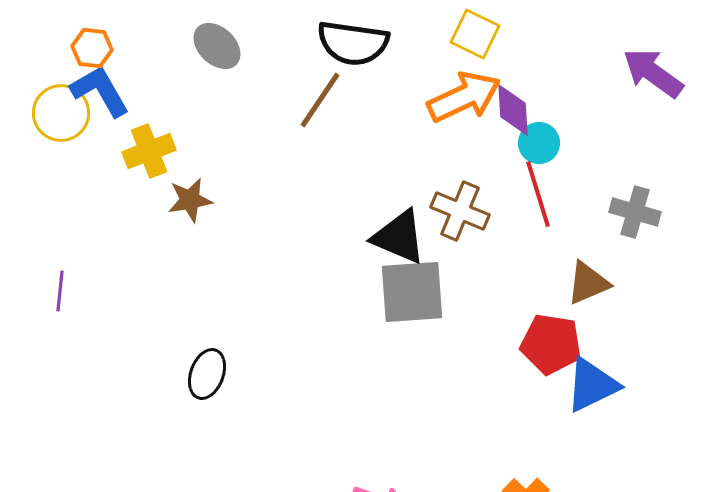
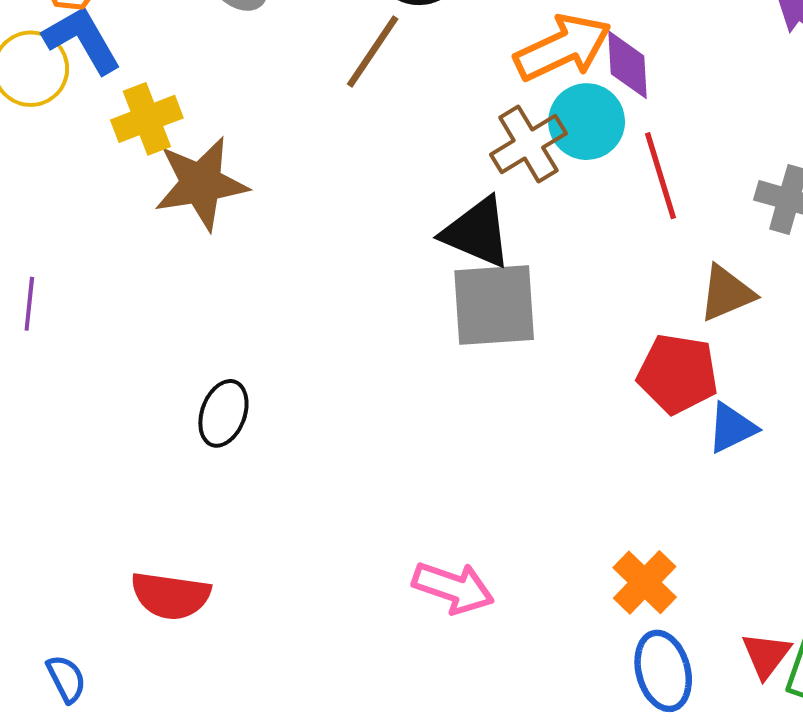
cyan circle: (539, 143) -> (587, 122), moved, size x1.4
brown star: (190, 200) -> (201, 184), size x1.6
brown cross: (460, 211) -> (528, 144), moved, turned 36
blue triangle: (592, 385) -> (732, 428), size x0.7

